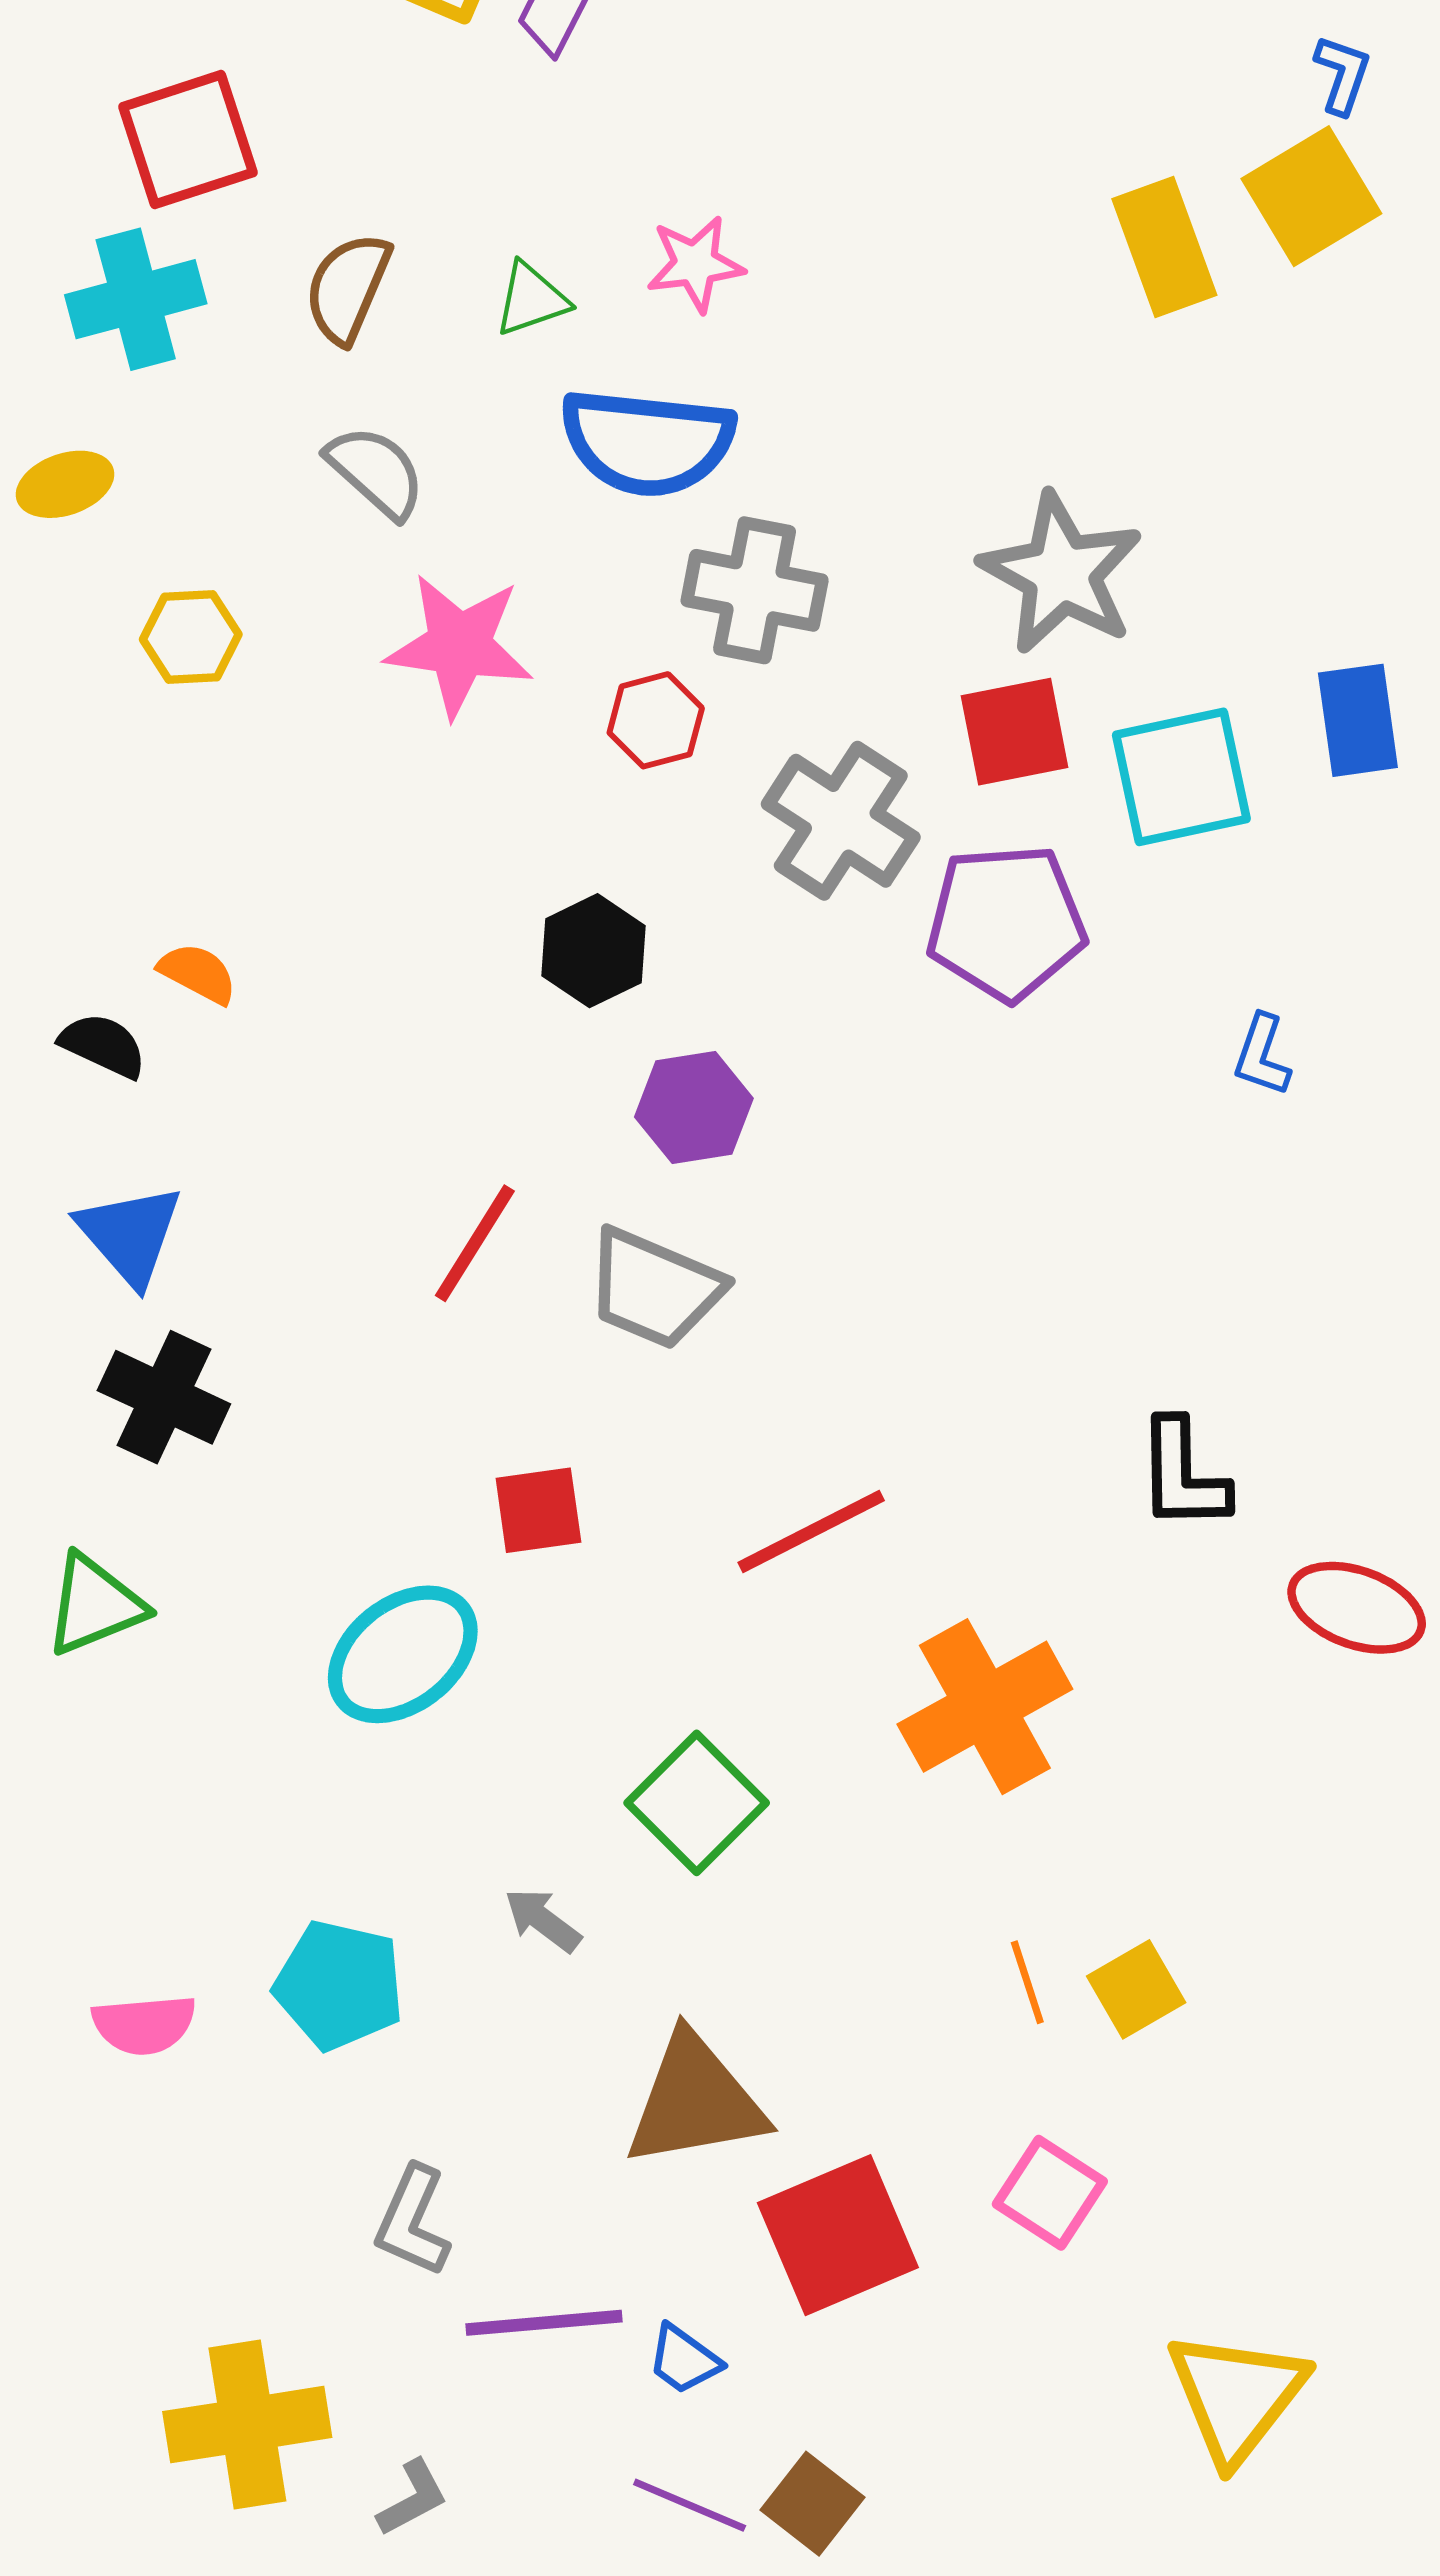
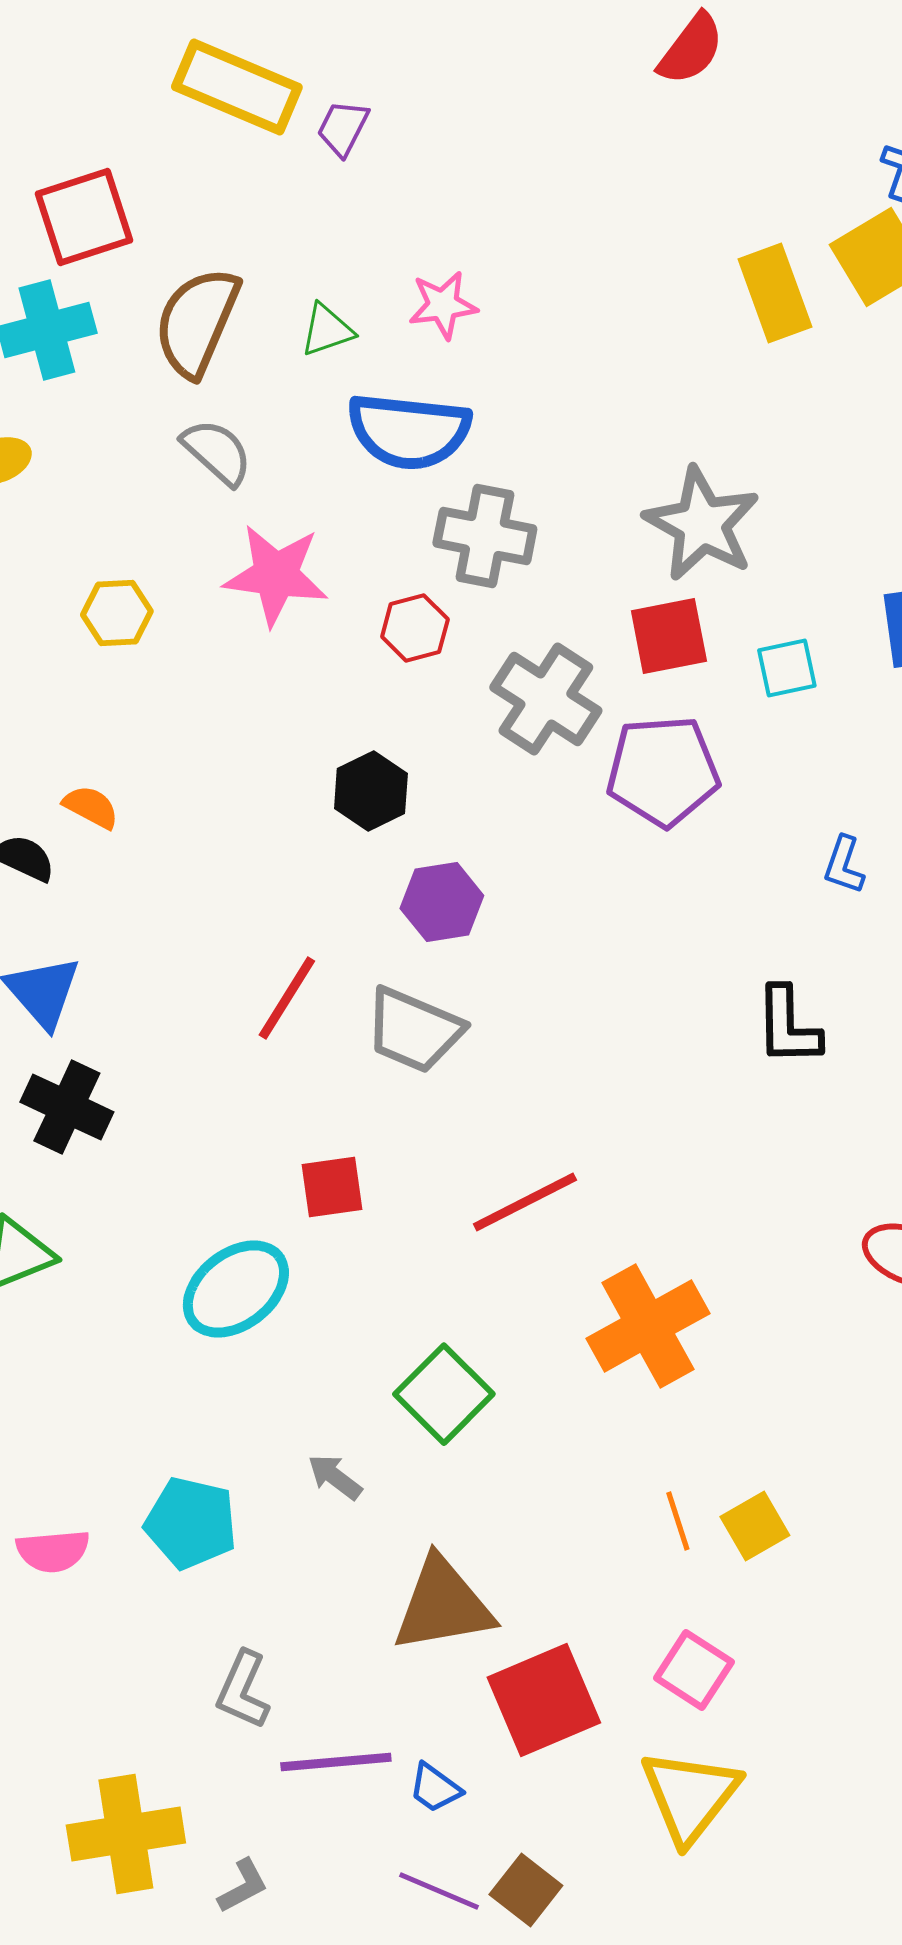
brown semicircle: (348, 288) -> (197, 322), size x1.4
yellow hexagon: (191, 637) -> (117, 613), moved
cyan square: (1181, 777) -> (787, 668), size x0.6
black L-shape: (1183, 1475) -> (788, 1026), moved
yellow triangle: (1236, 2396) -> (690, 1796), moved

